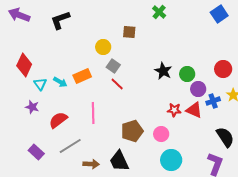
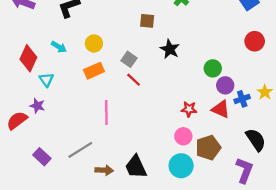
yellow circle: (103, 47) -> (94, 43), moved
red circle: (223, 69) -> (255, 41), moved
black star: (163, 71) -> (170, 49), moved
cyan arrow: (60, 82) -> (59, 47), moved
red star: (174, 110) -> (189, 109), moved
red semicircle: (58, 120) -> (17, 120), moved
brown pentagon: (132, 131) -> (208, 148), moved
cyan circle: (171, 160) -> (181, 166), moved

